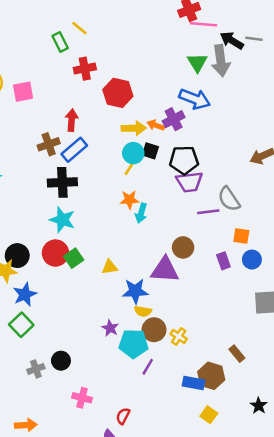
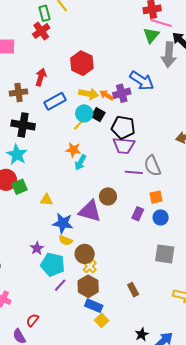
green triangle: (197, 62) -> (151, 35), moved
red cross: (85, 69) -> (41, 31), moved, turned -36
blue rectangle: (74, 150) -> (55, 101), moved
orange square: (241, 236) -> (156, 197), turned -32
purple rectangle: (223, 261) -> (138, 214), turned 32
brown circle: (154, 330) -> (85, 254), moved
brown hexagon: (211, 376) -> (88, 286), moved
yellow square: (209, 415) -> (102, 320), moved

